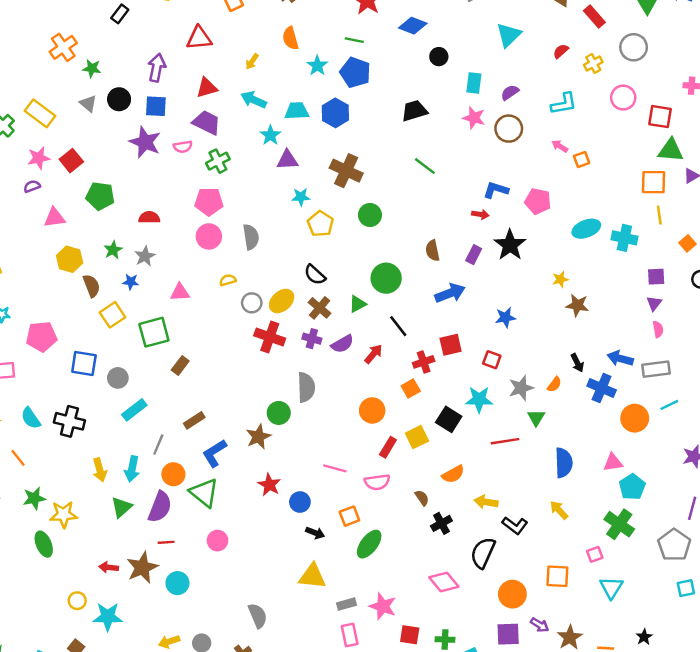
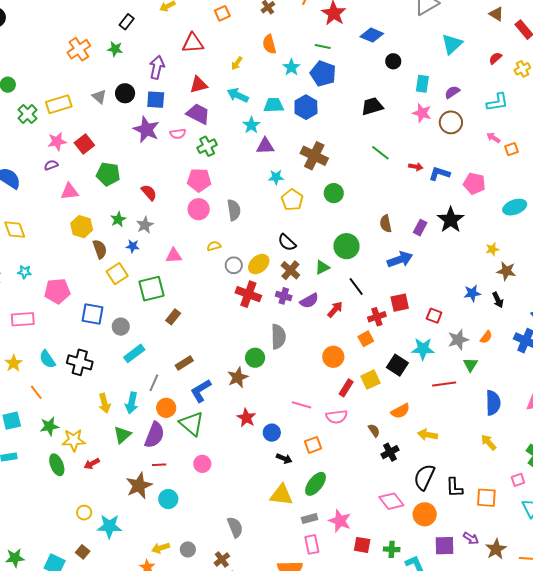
green star: (92, 68) -> (115, 49), moved
yellow rectangle: (40, 113) -> (59, 104), turned -55
red arrow: (480, 214) -> (416, 167), moved
red semicircle: (149, 217) -> (149, 193), turned 48
blue star: (505, 317) -> (472, 293), moved
black arrow: (577, 363) -> (498, 300), moved
black L-shape: (515, 525) -> (454, 488), moved, turned 50
green ellipse: (369, 544) -> (316, 484), moved
red arrow: (109, 567) -> (92, 464), moved, turned -35
orange circle: (512, 594) -> (425, 514), moved

